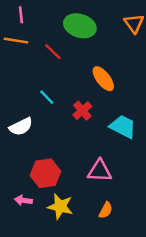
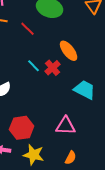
cyan line: (47, 97) -> (34, 66), moved
red cross: (82, 111) -> (53, 68), moved

